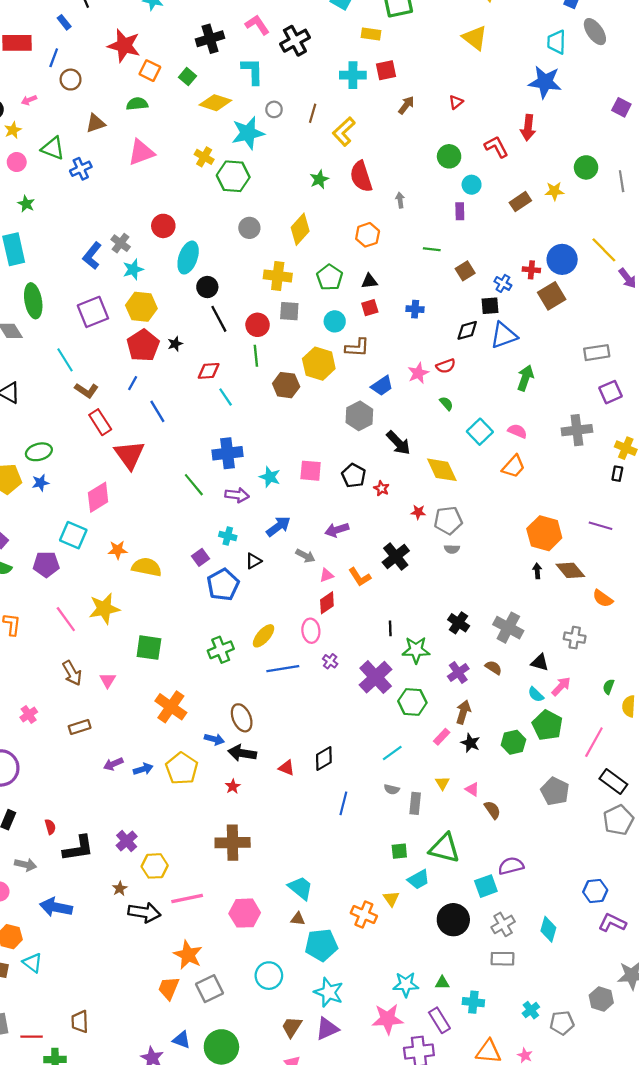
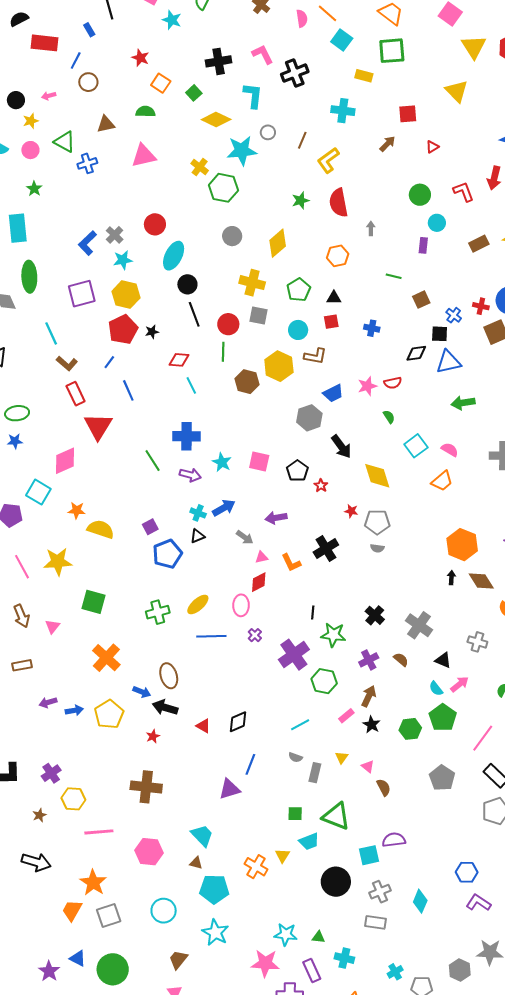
red star: (124, 46) -> (140, 58), size x0.6
red square: (386, 70) -> (408, 114), moved
green arrow: (525, 378) -> (463, 403), turned -125
cyan cross: (228, 536) -> (198, 513), moved
black arrow: (144, 912) -> (36, 862), moved
purple triangle: (327, 1029) -> (229, 789), moved

